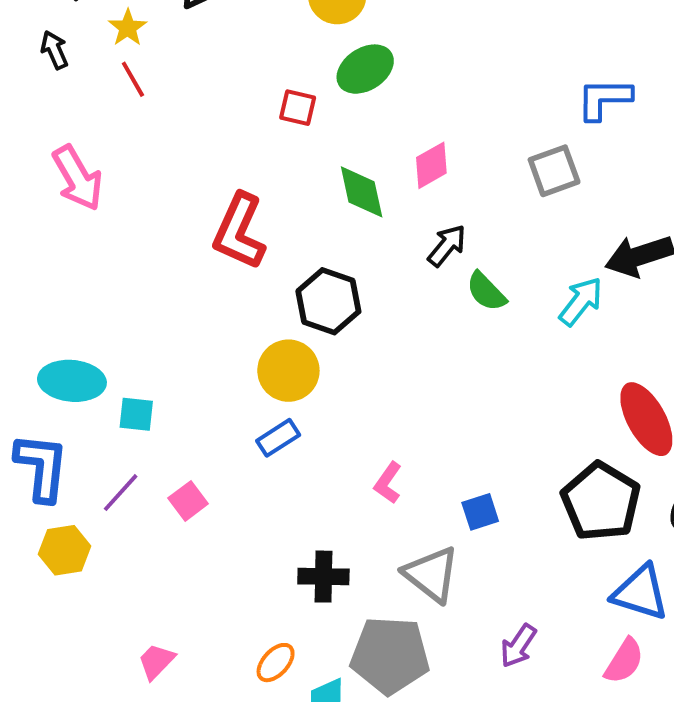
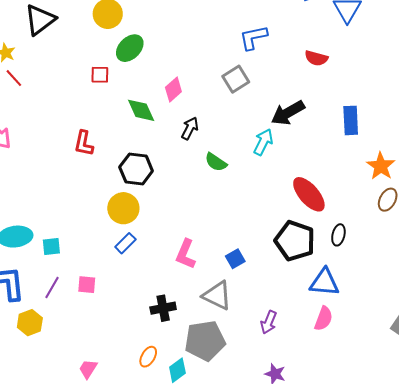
red L-shape: (239, 231) -> (84, 143), size x0.7
green semicircle: (486, 292) -> (216, 162), moved
pink L-shape: (388, 483) -> (186, 254), size x1.4
pink square: (188, 501) -> (87, 285), turned -36

